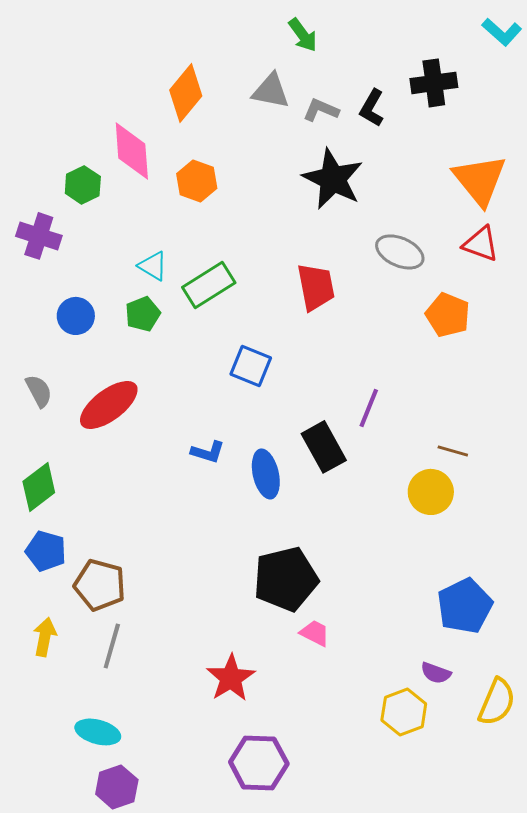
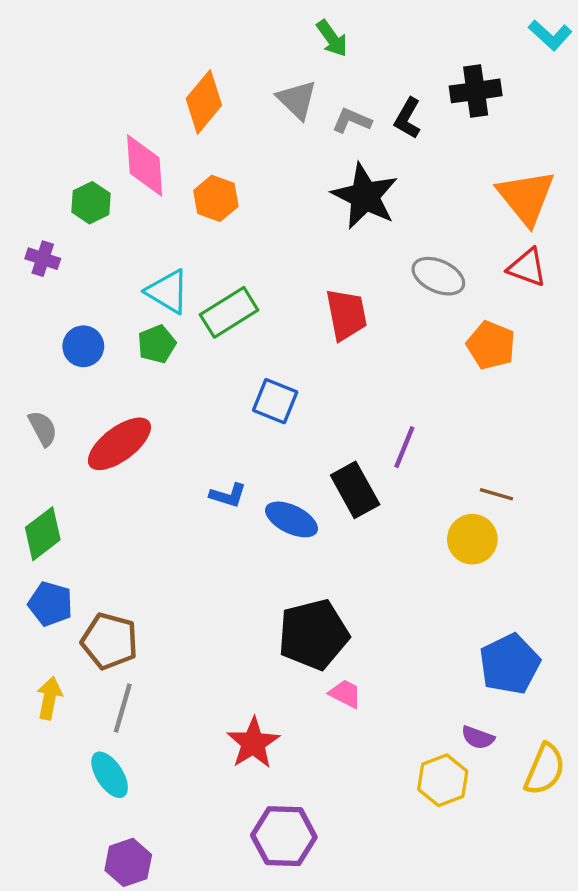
gray triangle: (271, 91) -> (297, 100), turned 33
purple cross: (39, 236) -> (43, 259), size x0.7
cyan triangle: (153, 266) -> (168, 292), size x1.4
blue ellipse: (266, 474) -> (292, 519), turned -51
cyan ellipse: (98, 732) -> (110, 775), moved, turned 42

